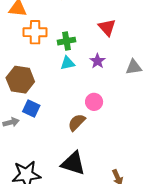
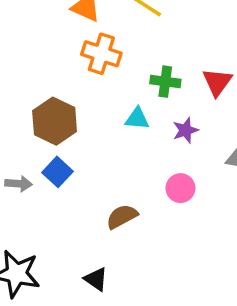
green cross: (67, 41) -> (165, 82), moved
pink circle: (94, 102) -> (180, 188), moved
black triangle: (73, 163) -> (96, 279), size x0.6

